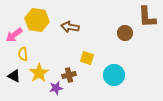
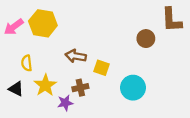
brown arrow: (70, 27) -> (76, 56), moved
pink arrow: (14, 35) -> (14, 27), moved

